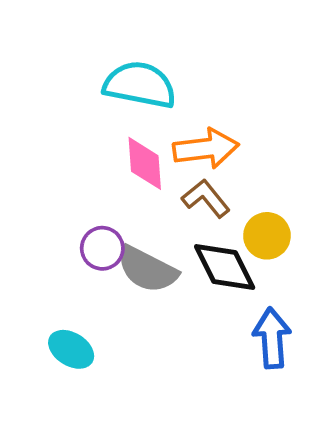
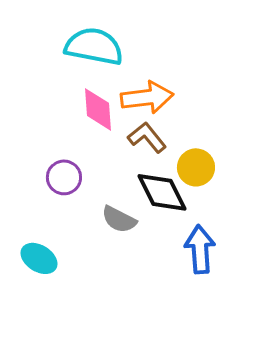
gray semicircle: (147, 269) -> (119, 219), moved, size x0.7

